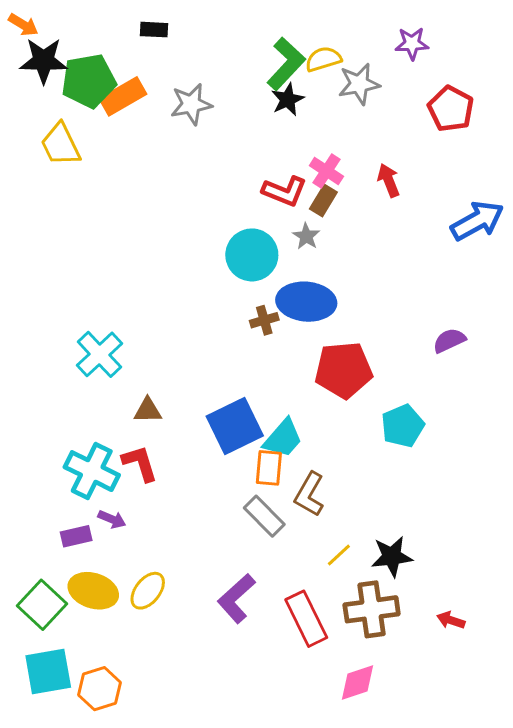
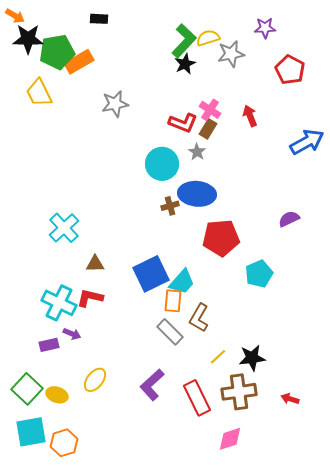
gray star: (191, 104) -> (115, 104), moved
red L-shape: (140, 463) -> (90, 298), turned -60
yellow ellipse: (93, 591) -> (57, 395), moved, size x0.7

